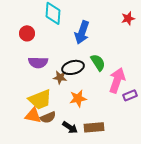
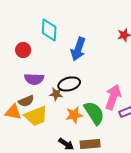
green semicircle: (98, 62) -> (94, 113), moved, size x1.4
orange triangle: (33, 115) -> (13, 112), moved
brown semicircle: (48, 117) -> (26, 101), moved

